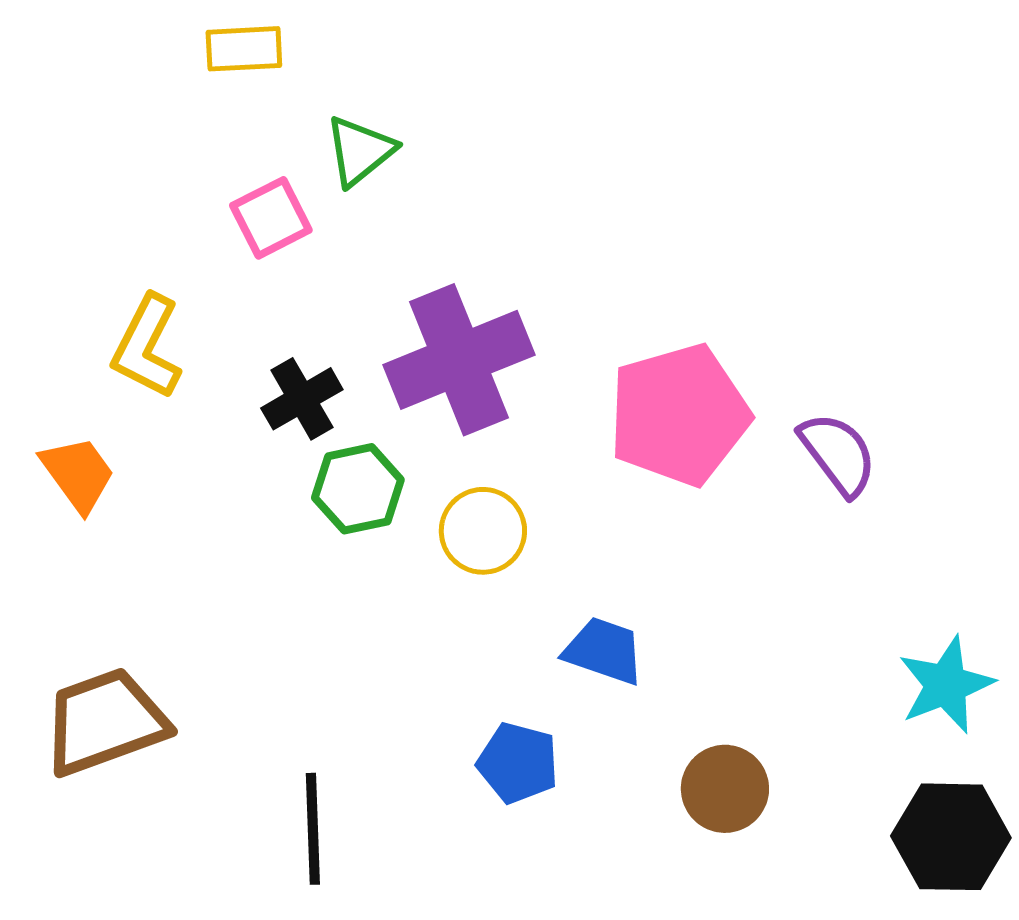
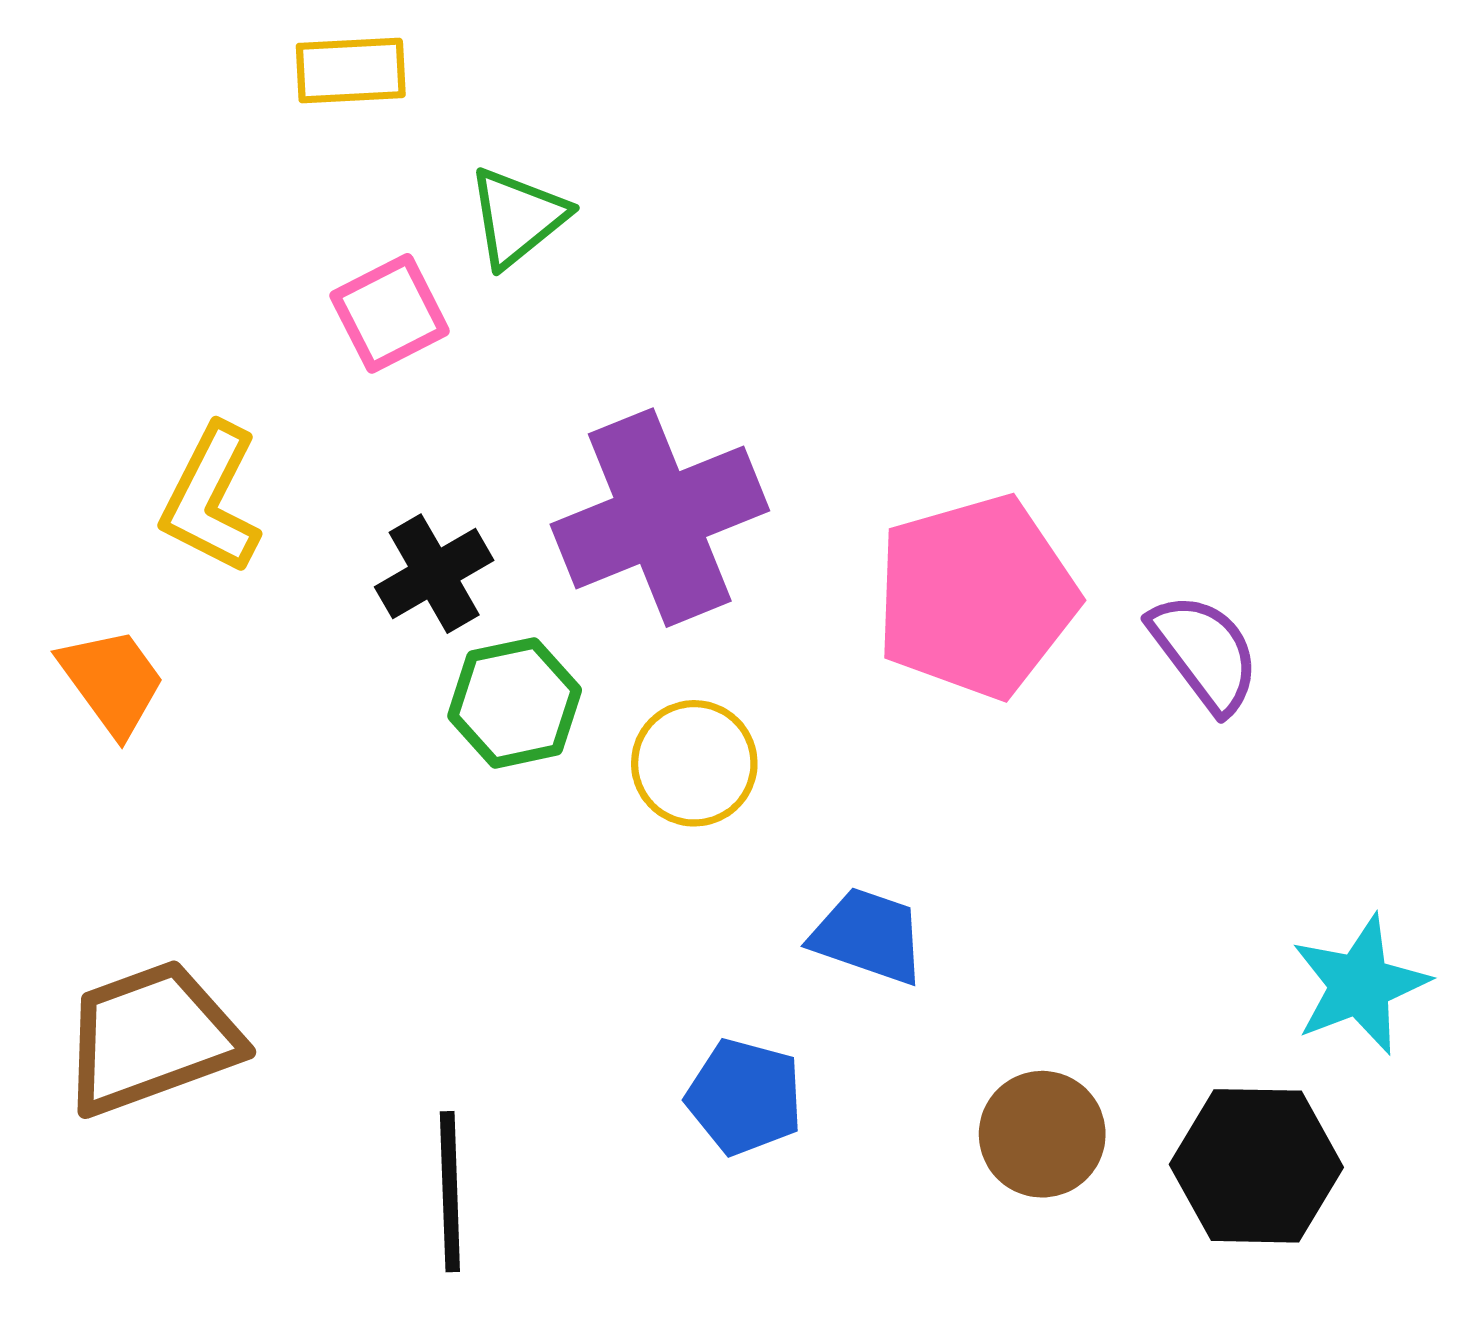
black hexagon: (951, 837) -> (1256, 1166), moved

